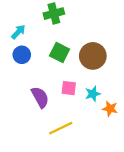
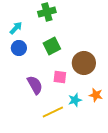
green square: (60, 53) -> (52, 46), turned 36
brown circle: (93, 56) -> (84, 63), moved
cyan star: (93, 94) -> (75, 100), moved

